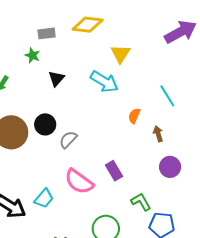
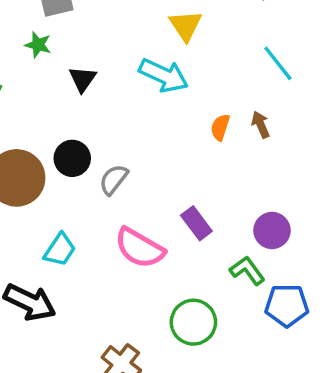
cyan line: (167, 96) -> (278, 63), moved
brown arrow: (158, 134) -> (261, 125), moved
purple circle: (170, 167) -> (272, 230), moved
cyan trapezoid: (44, 198) -> (60, 250), moved

